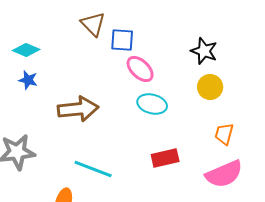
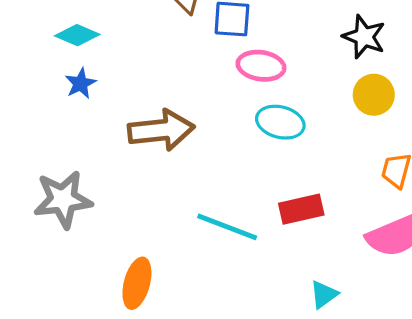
pink ellipse: (140, 69) -> (261, 66), turned -36
blue star: (28, 80) -> (81, 83), turned 30
cyan line: (93, 169) -> (227, 227), moved

